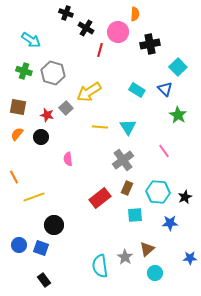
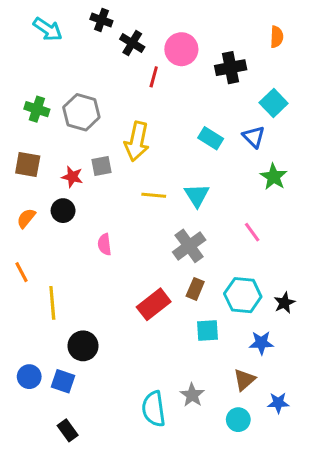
orange semicircle: (135, 14) -> (277, 37), moved
cyan arrow: (31, 40) -> (48, 29), moved
yellow arrow: (89, 92) -> (137, 141), turned -45
gray square: (66, 108) -> (101, 166), turned 32
orange semicircle: (17, 134) -> (26, 218), moved
yellow line: (34, 197) -> (52, 303), turned -75
brown triangle: (147, 249) -> (244, 380), moved
blue star: (190, 258) -> (278, 403), moved

